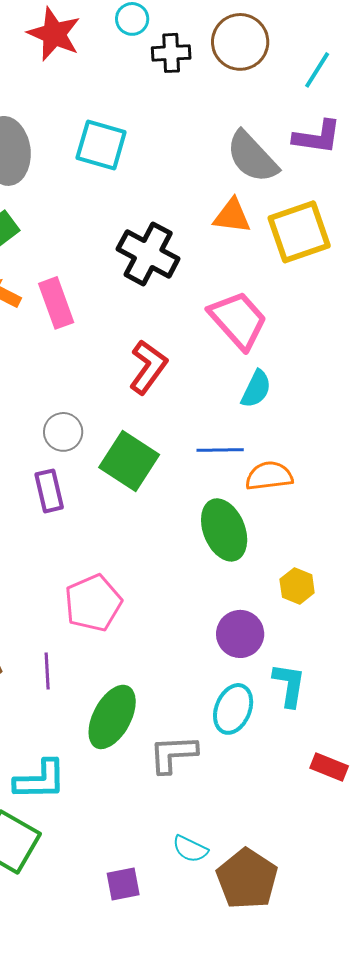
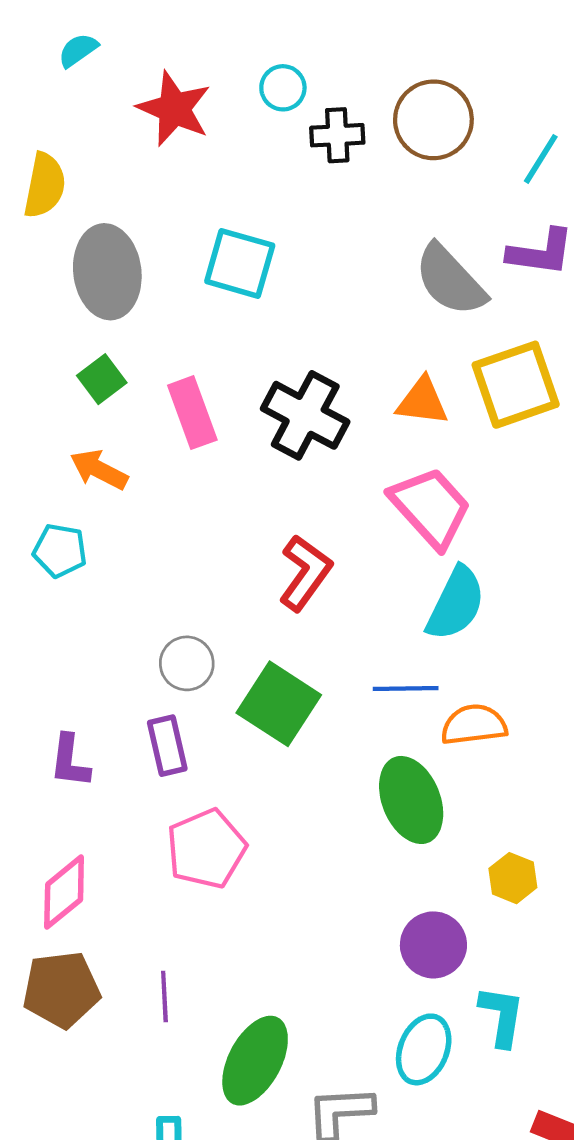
orange triangle: (232, 216) -> (422, 401), moved
pink rectangle: (56, 303) -> (192, 413), moved
cyan semicircle: (256, 389) -> (456, 603), size x1.4
pink pentagon: (93, 603) -> (206, 849), moved

